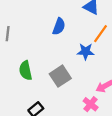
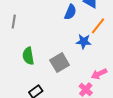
blue semicircle: (59, 26) -> (70, 12), moved

